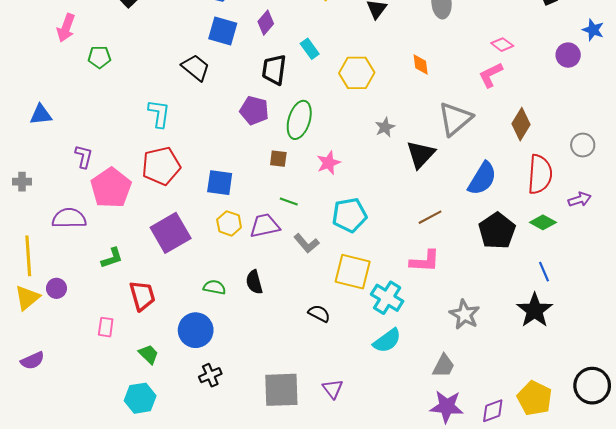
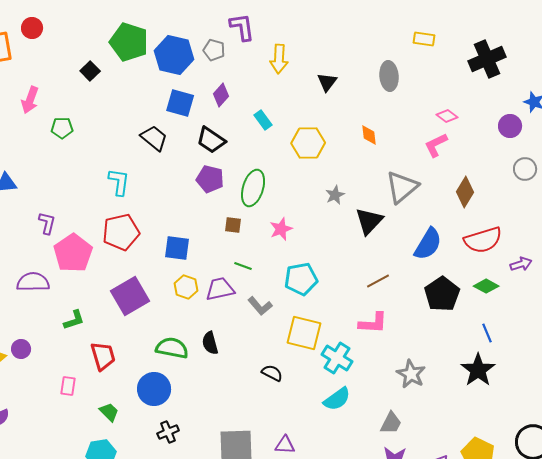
black trapezoid: (274, 70) -> (211, 140), moved, turned -64
gray circle: (583, 145) -> (525, 169), moved
red semicircle: (540, 174) -> (483, 240), turned 69
green semicircle: (214, 287) -> (172, 348), size x1.5
purple triangle: (333, 389) -> (285, 445), turned -50

